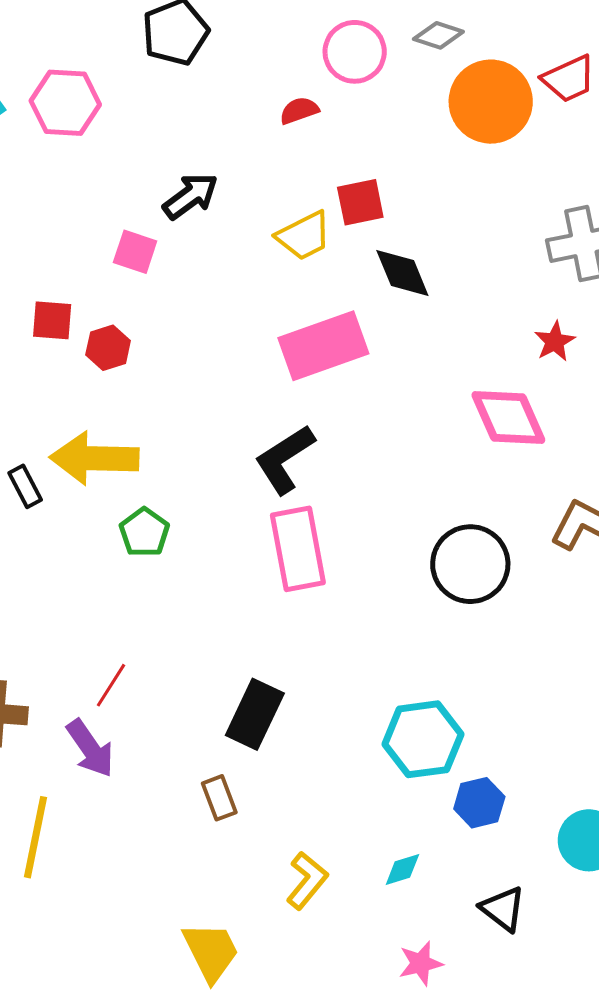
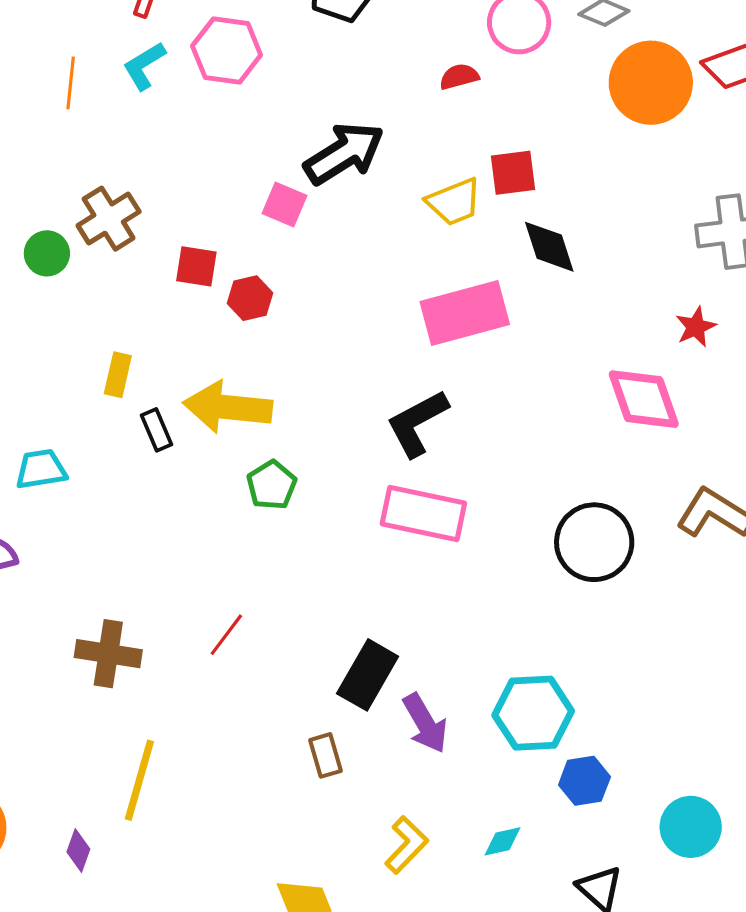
black arrow: (190, 196) -> (344, 153), size x1.4
pink rectangle: (298, 549) -> (423, 513), turned -72
purple arrow: (90, 748) -> (425, 723), moved

